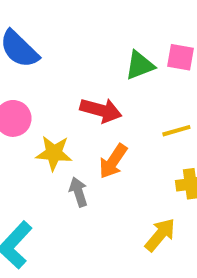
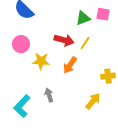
yellow line: (176, 131) -> (85, 43), moved, turned -40
gray arrow: (78, 192) -> (49, 95), moved

